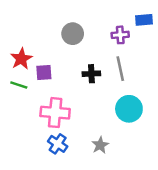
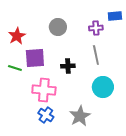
red star: (21, 59) -> (17, 36), moved
purple square: (44, 72) -> (35, 58), size x1.5
black cross: (91, 74) -> (68, 66), moved
gray star: (100, 145) -> (80, 116), size x1.5

